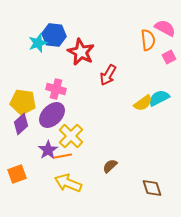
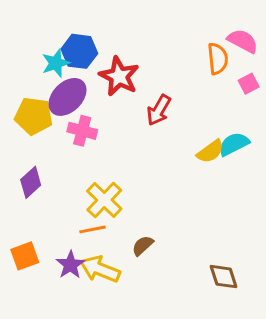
yellow pentagon: (23, 102) -> (34, 116), moved
purple ellipse: (52, 115) -> (67, 97), moved
purple star: (48, 150) -> (70, 265), moved
brown semicircle: (110, 166) -> (143, 246), moved

